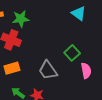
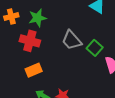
gray trapezoid: (48, 70) -> (72, 40), moved

